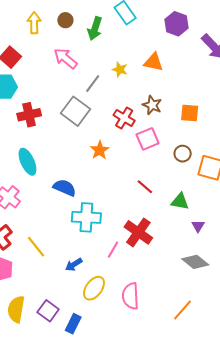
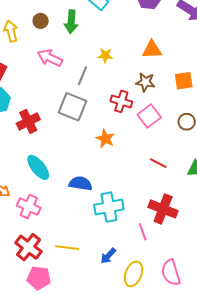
orange triangle: (153, 62) -> (152, 50), moved
yellow line: (36, 247) -> (67, 248), turned -30
pink line: (113, 250) -> (143, 232), turned -36

